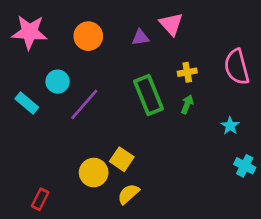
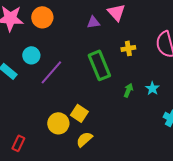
orange circle: (88, 36) -> (42, 17), moved
green arrow: (187, 104) -> (128, 90), moved
cyan star: (230, 126) -> (152, 88), moved

